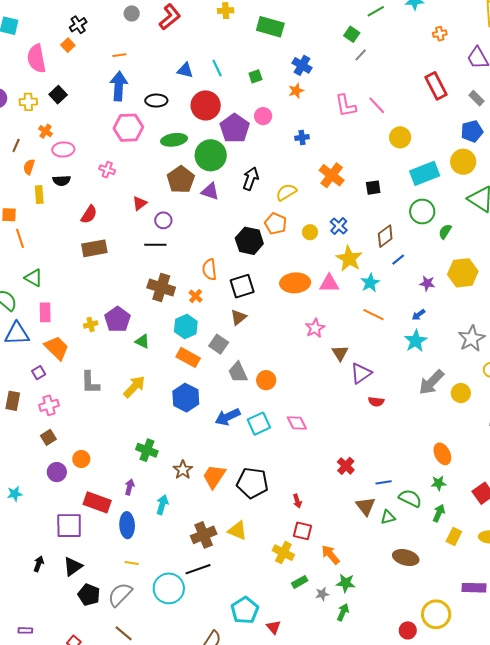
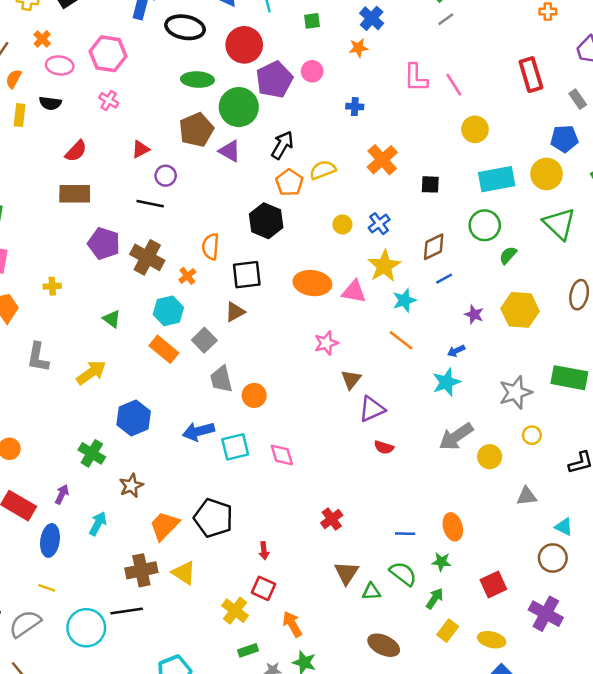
black ellipse: (156, 101) -> (185, 27), size x1.4
pink hexagon: (128, 128) -> (108, 54), moved
orange pentagon: (276, 224) -> (289, 183), moved
purple pentagon: (117, 319) -> (104, 243), moved, turned -30
blue hexagon: (186, 398) -> (134, 418), moved
orange trapezoid: (214, 476) -> (164, 526), moved
blue line: (384, 482) -> (405, 534), moved

